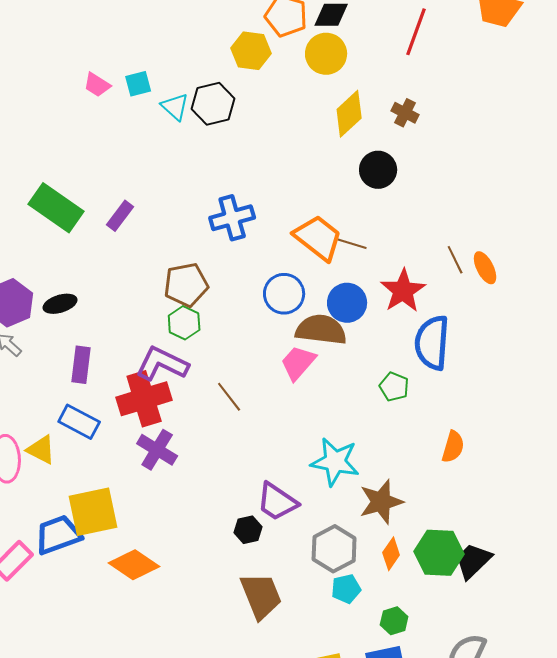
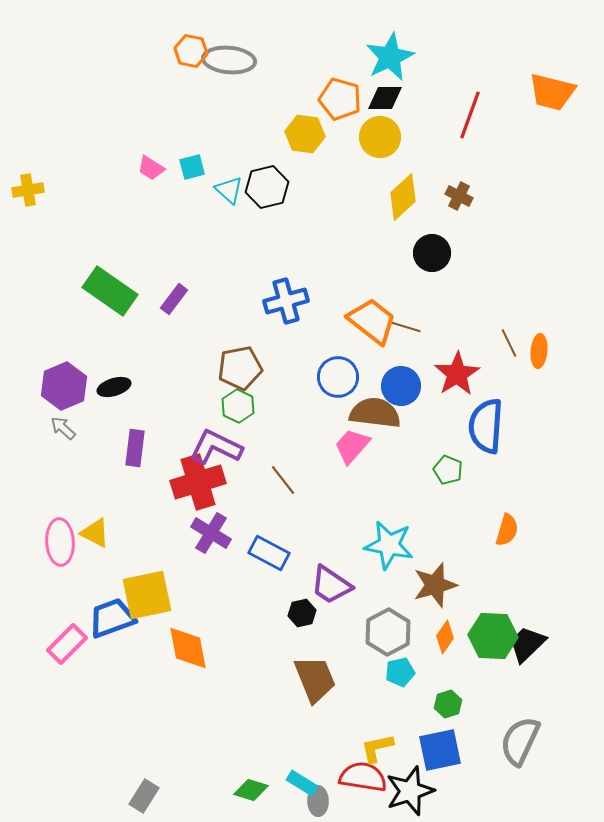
orange ellipse: (485, 268) -> (539, 351), turned 32
blue rectangle: (79, 422) -> (269, 553), moved
orange diamond: (134, 565) -> (188, 648), turned 45

